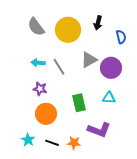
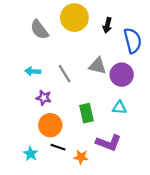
yellow circle: (68, 30) -> (74, 18), moved
blue semicircle: (121, 37) -> (133, 41), size x1.6
gray triangle: (89, 60) -> (98, 66), turned 42
cyan arrow: (38, 63) -> (33, 71), moved
black line: (52, 143) -> (58, 147), moved

